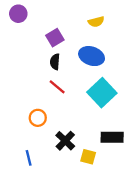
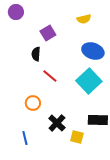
blue ellipse: (92, 56) -> (93, 51), moved
black semicircle: (55, 62) -> (36, 54), moved

